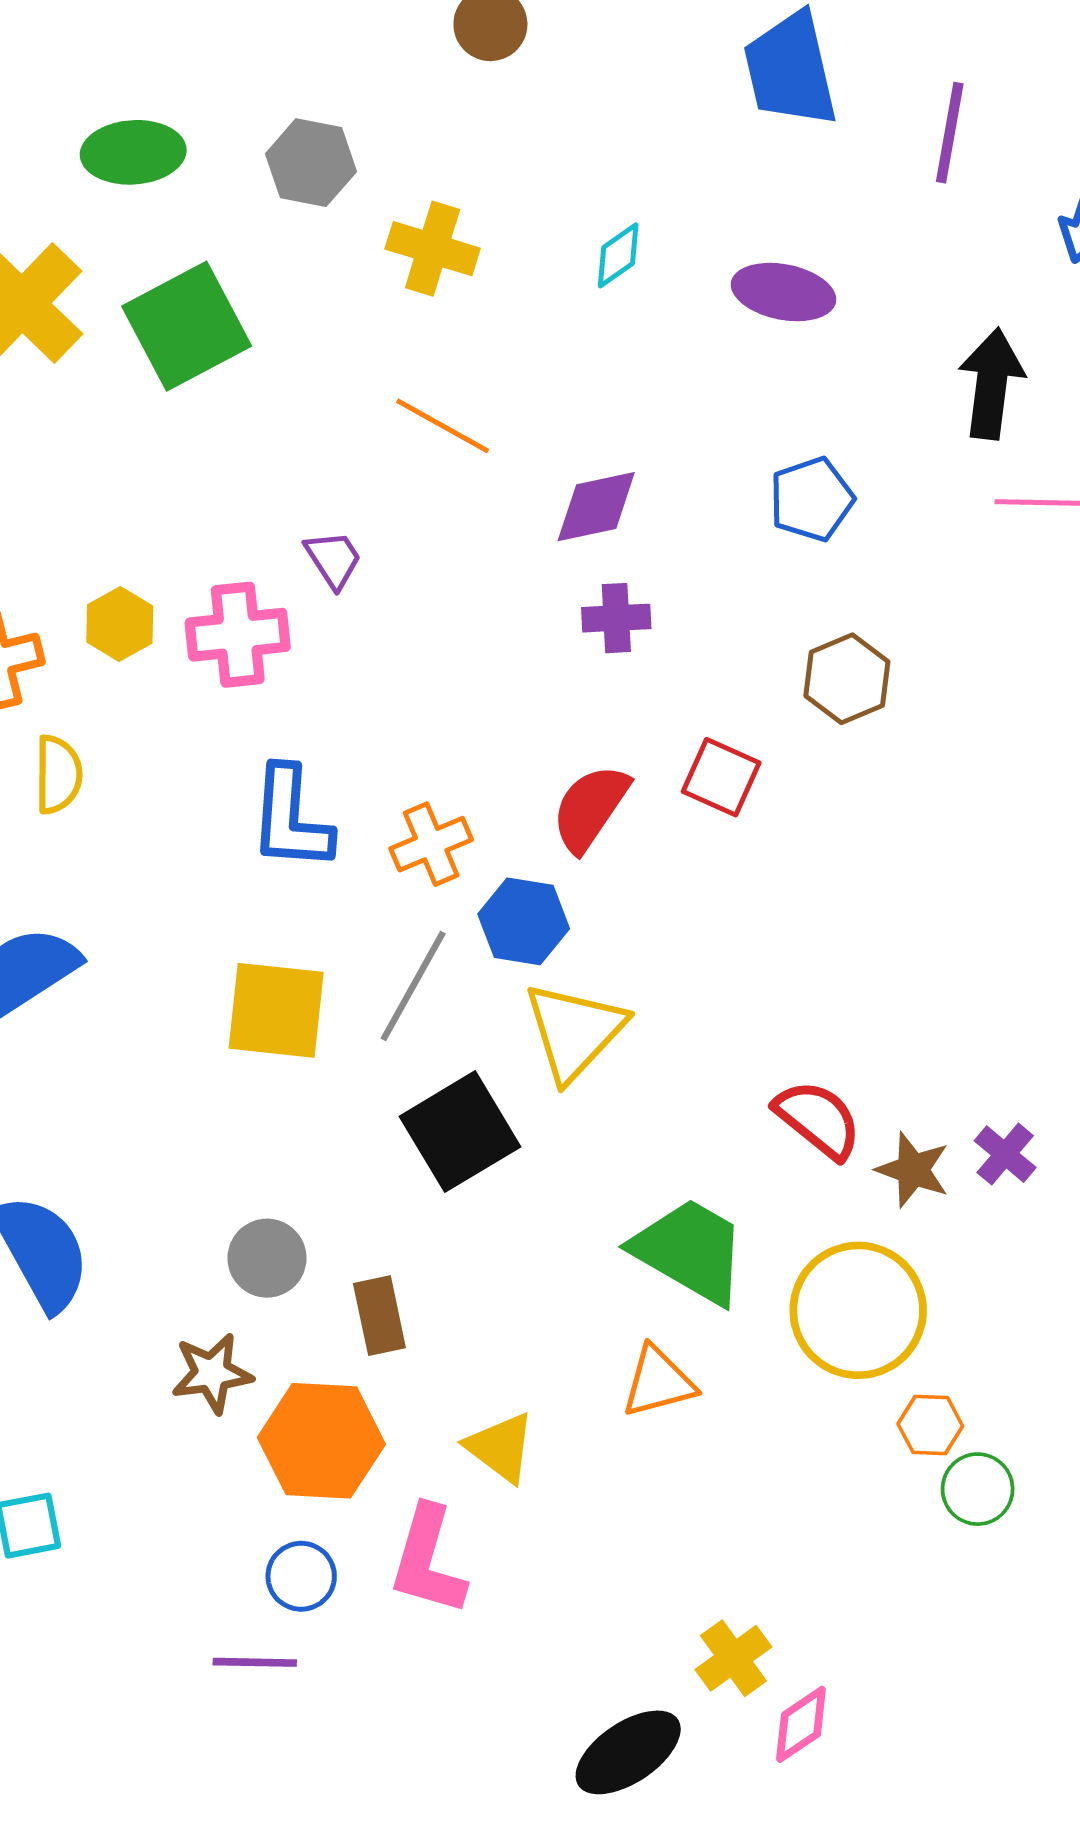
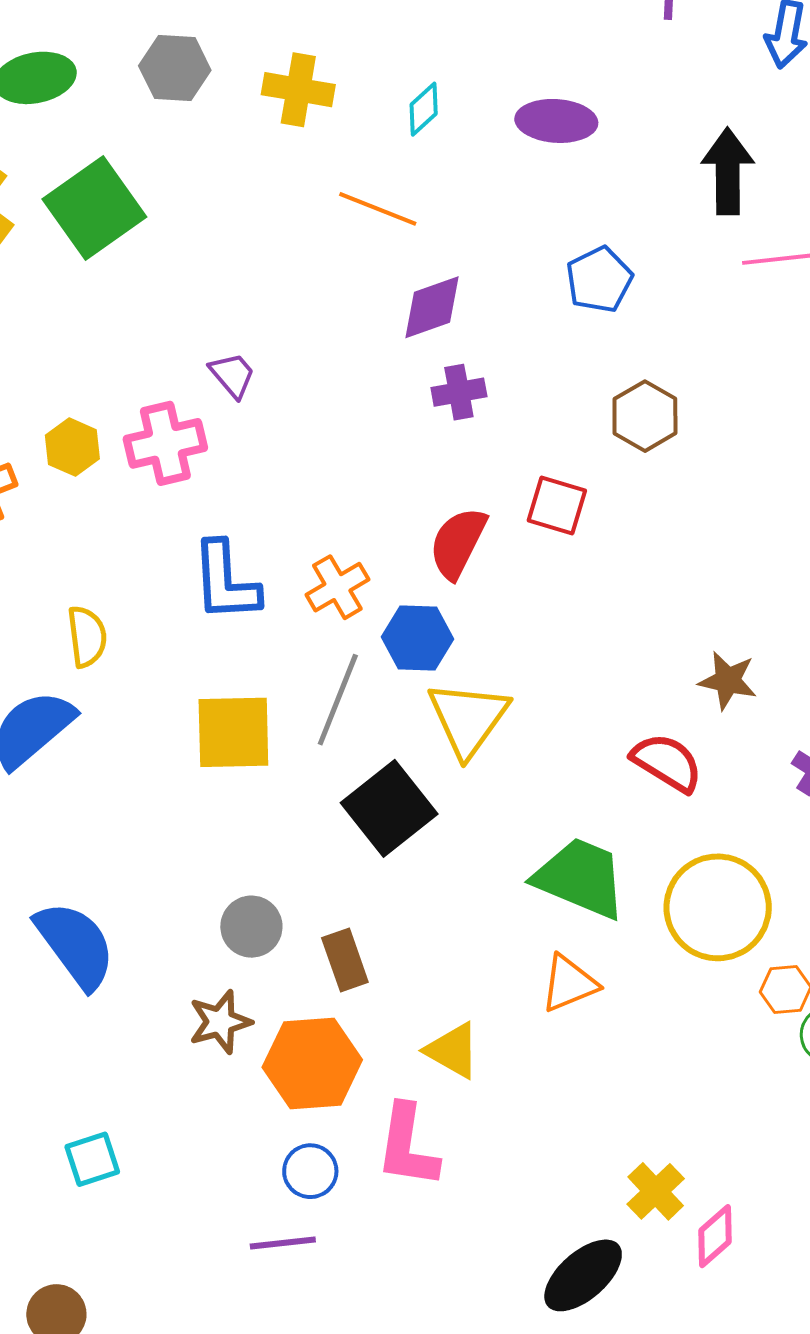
yellow cross: (433, 249) -> (298, 90), moved
orange line: (443, 426) -> (378, 209), moved
yellow semicircle: (58, 774) -> (87, 637), moved
brown star: (913, 1170) -> (728, 681), moved

